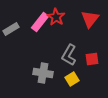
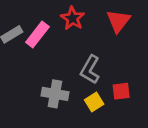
pink rectangle: (40, 22) -> (37, 34), moved
red square: (92, 59) -> (121, 91), moved

